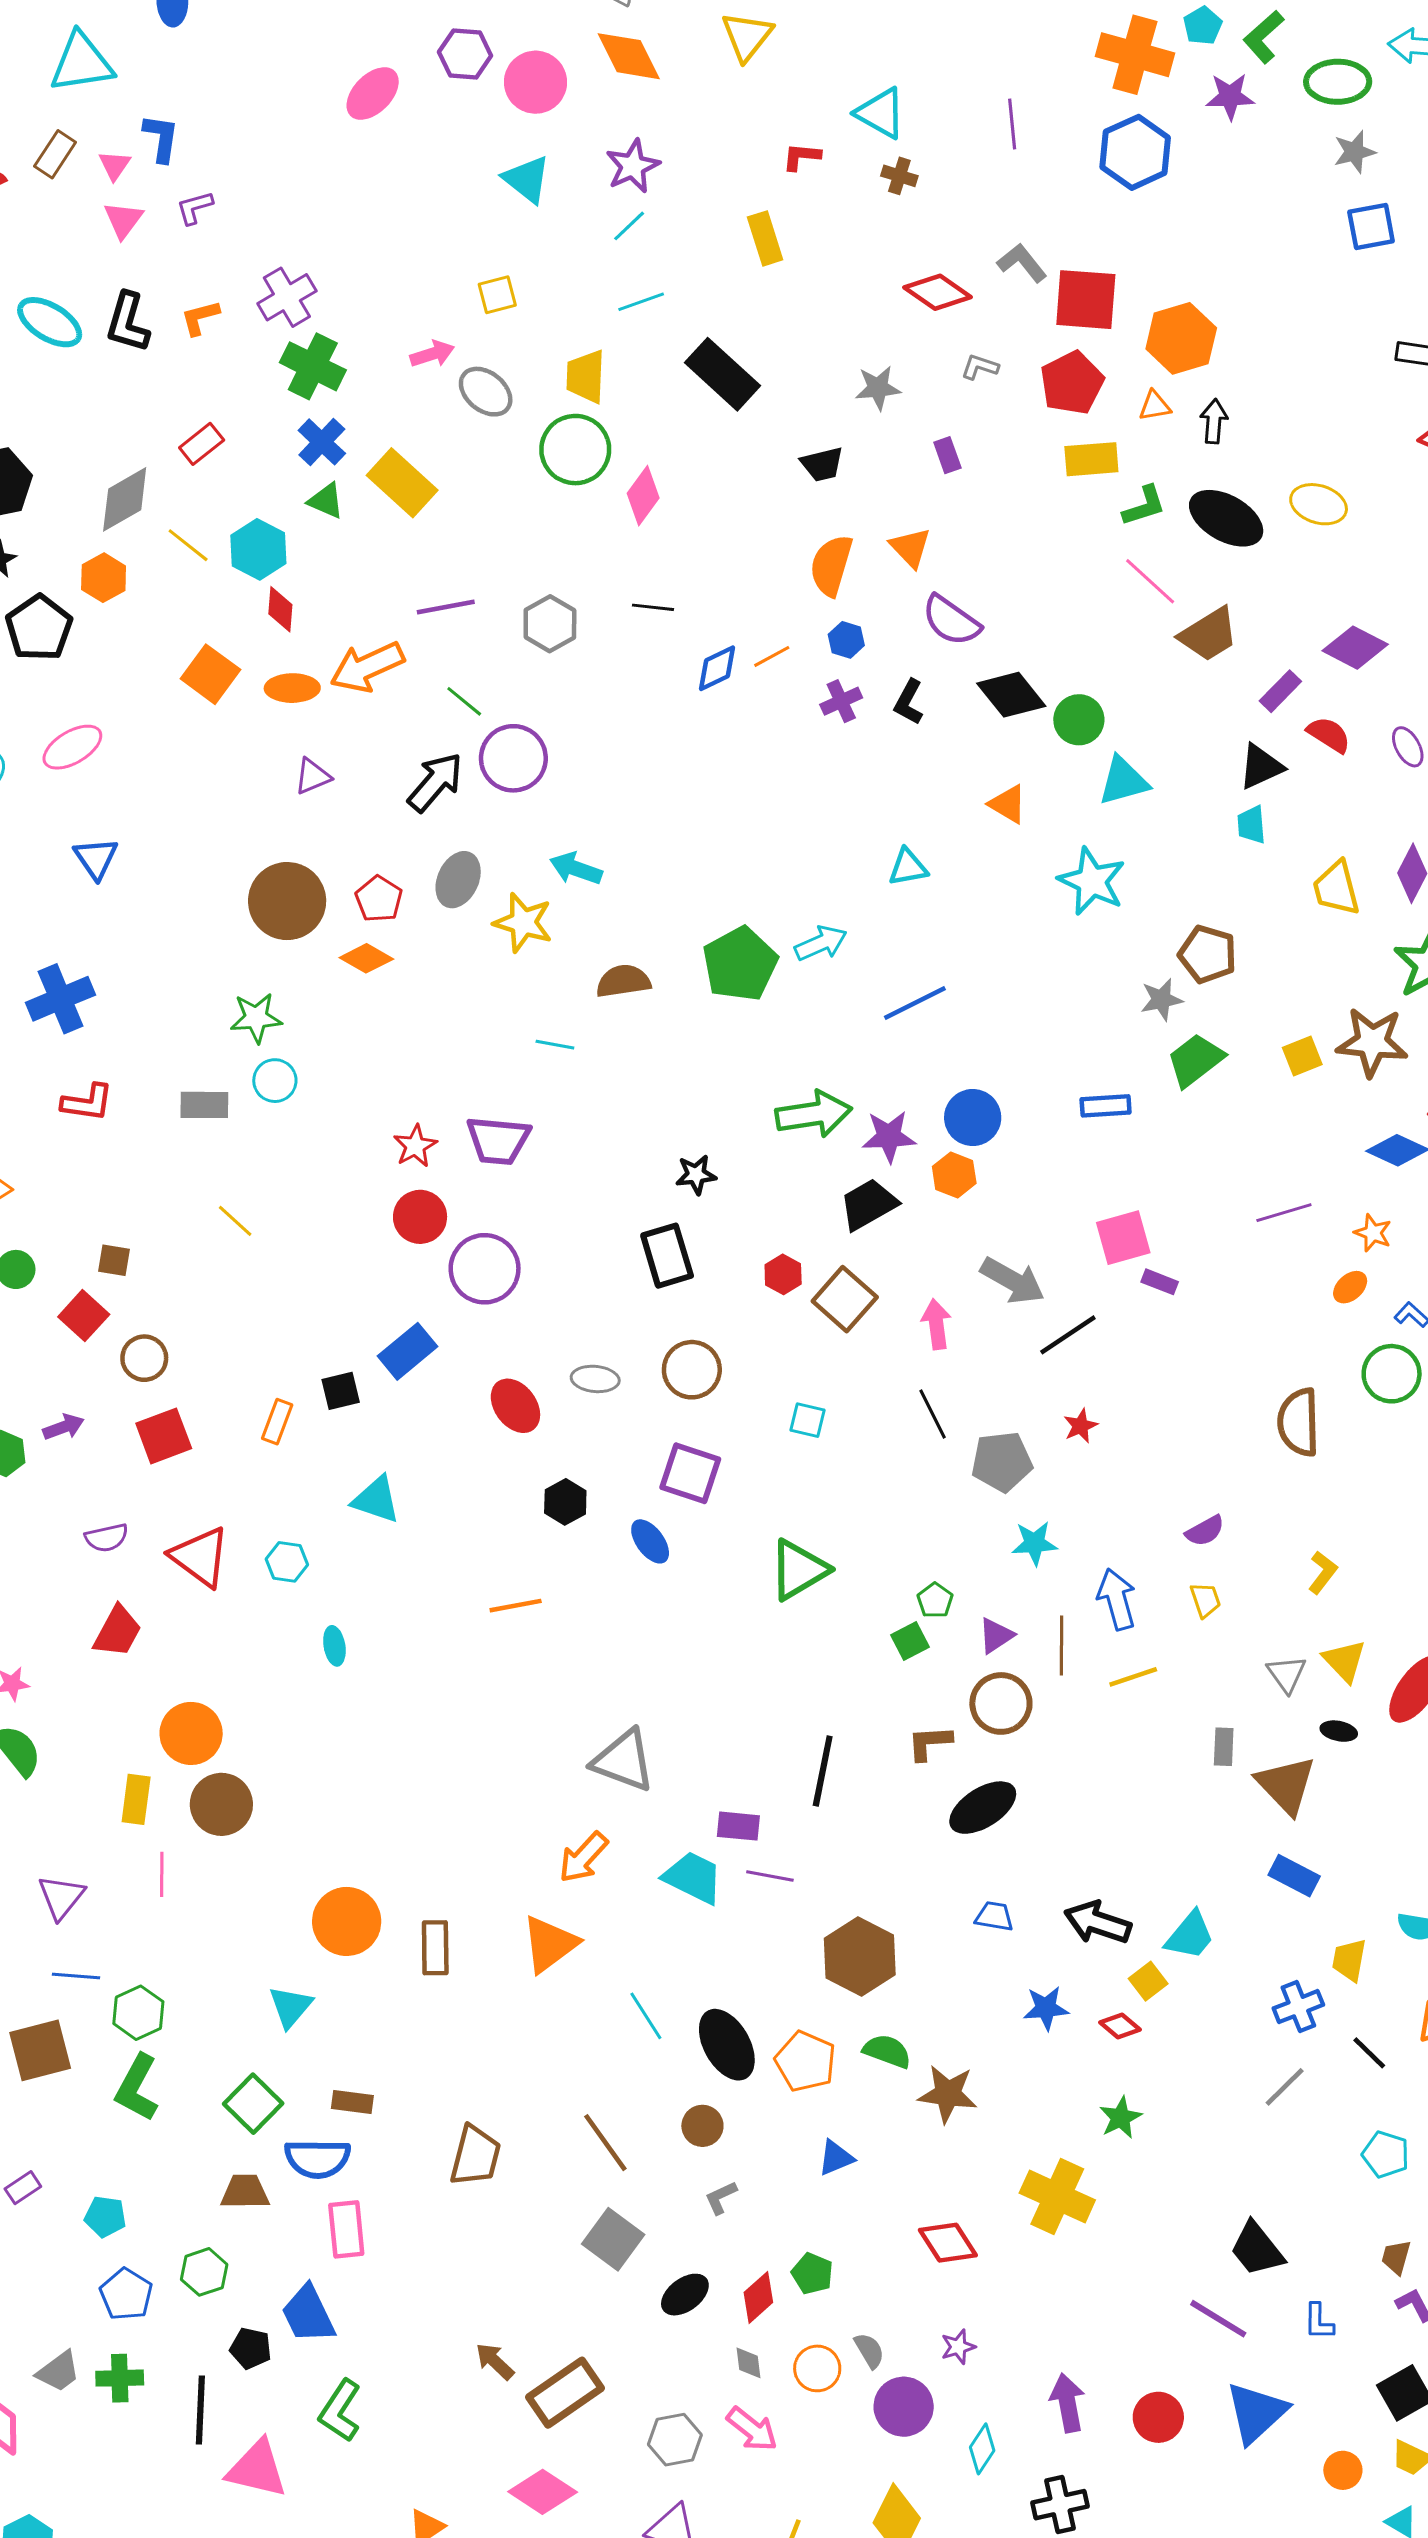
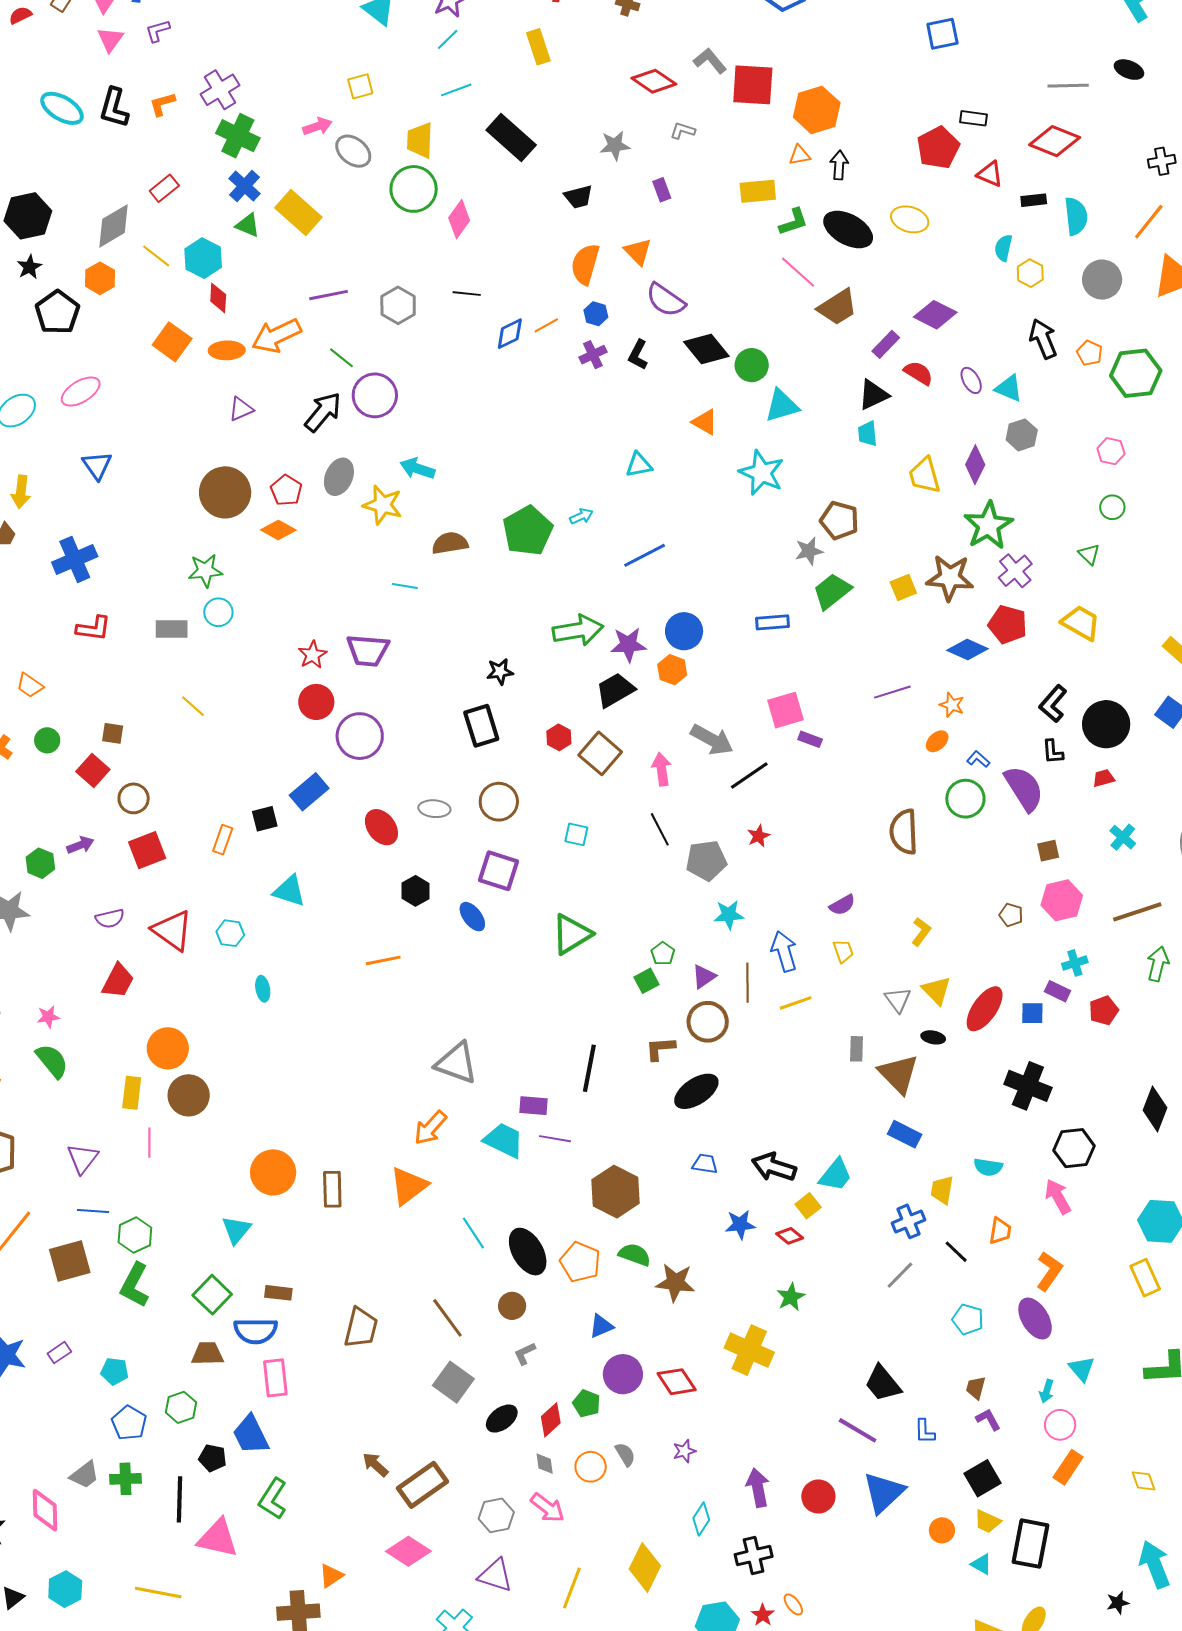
red pentagon: (1072, 383) -> (938, 148), moved
cyan arrow: (821, 943) -> (581, 516), size x0.7
purple circle: (904, 2407) -> (623, 1374), moved

